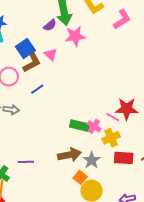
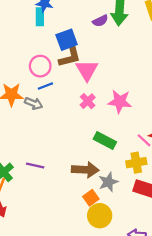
pink star: (75, 36) -> (120, 102), moved
pink triangle: (51, 54) -> (87, 70), moved, size x1.5
blue line: (37, 89) -> (45, 86), moved
pink cross: (94, 126) -> (88, 101), moved

